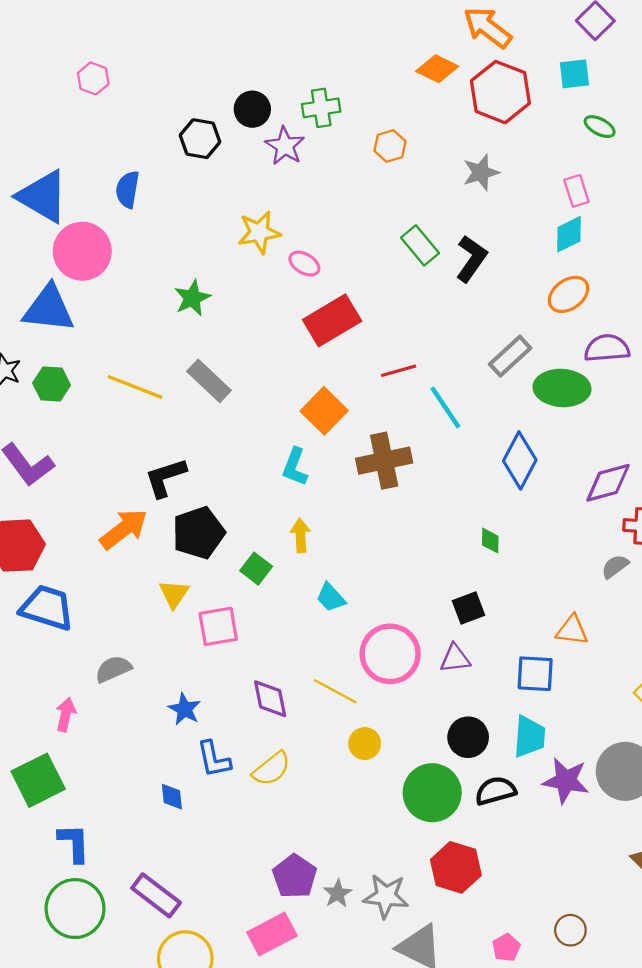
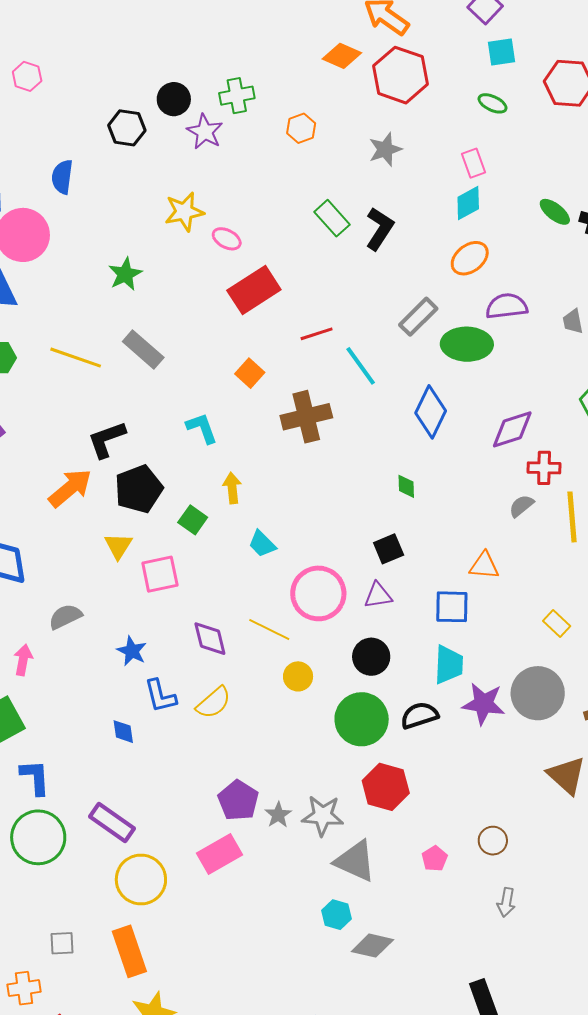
cyan square: (574, 74) -> (502, 52), moved
orange square: (324, 411) -> (250, 373), size x0.7
cyan L-shape: (295, 467) -> (202, 428), moved, turned 141
black circle: (468, 737) -> (371, 657), moved

